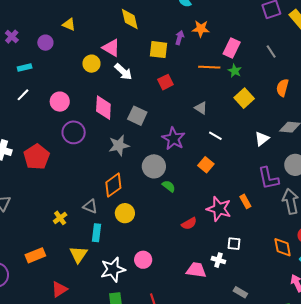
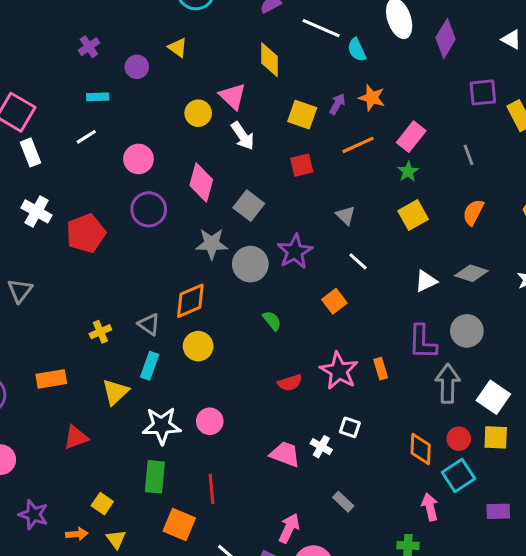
orange line: (209, 67) -> (358, 145), moved, turned -40
gray circle: (154, 166) -> (250, 264), moved

